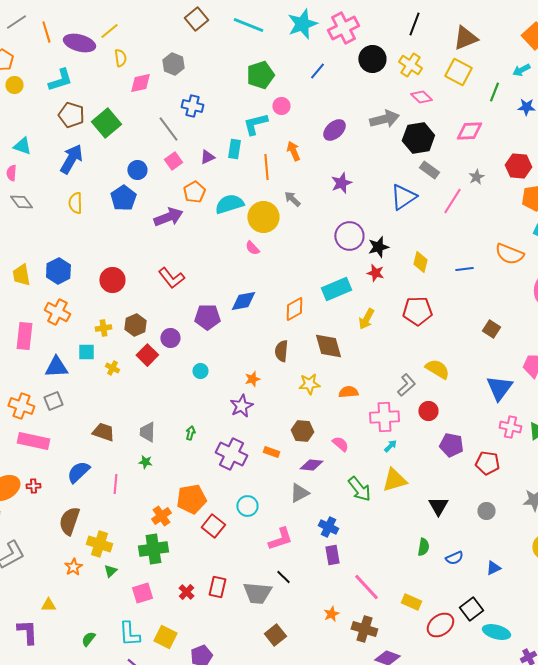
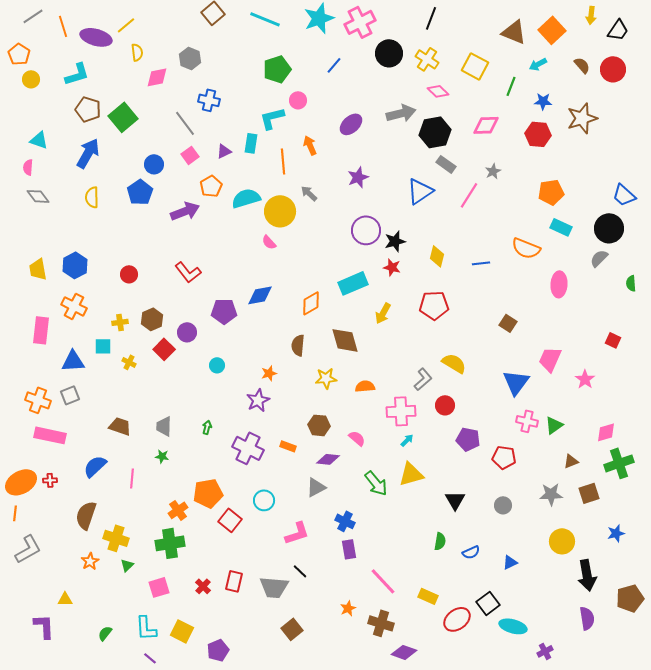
brown triangle: (465, 38) -> (514, 32), moved, turned 44
red hexagon: (518, 166) -> (538, 134), moved
red circle: (112, 280) -> (129, 274), size x0.7

